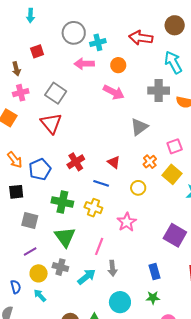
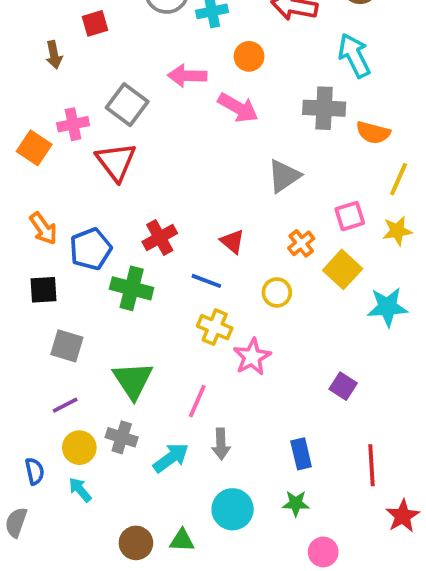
pink arrow: (84, 64) -> (187, 76), moved
pink cross: (21, 93) -> (73, 124), moved
green cross: (62, 202) -> (132, 288), moved
yellow cross: (93, 208) -> (215, 327), moved
purple square: (175, 235) -> (343, 386), size x0.6

